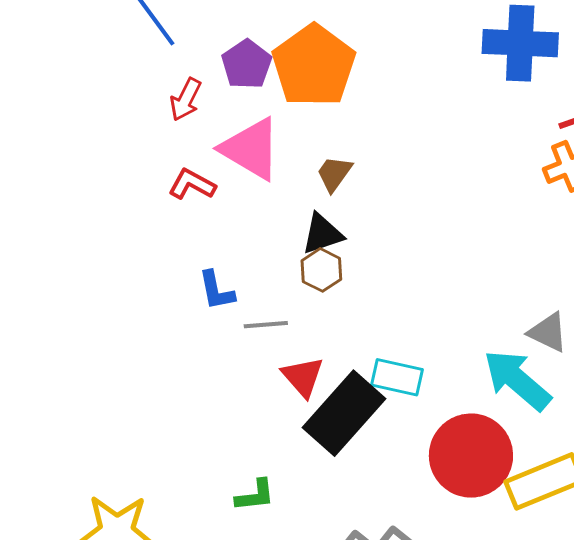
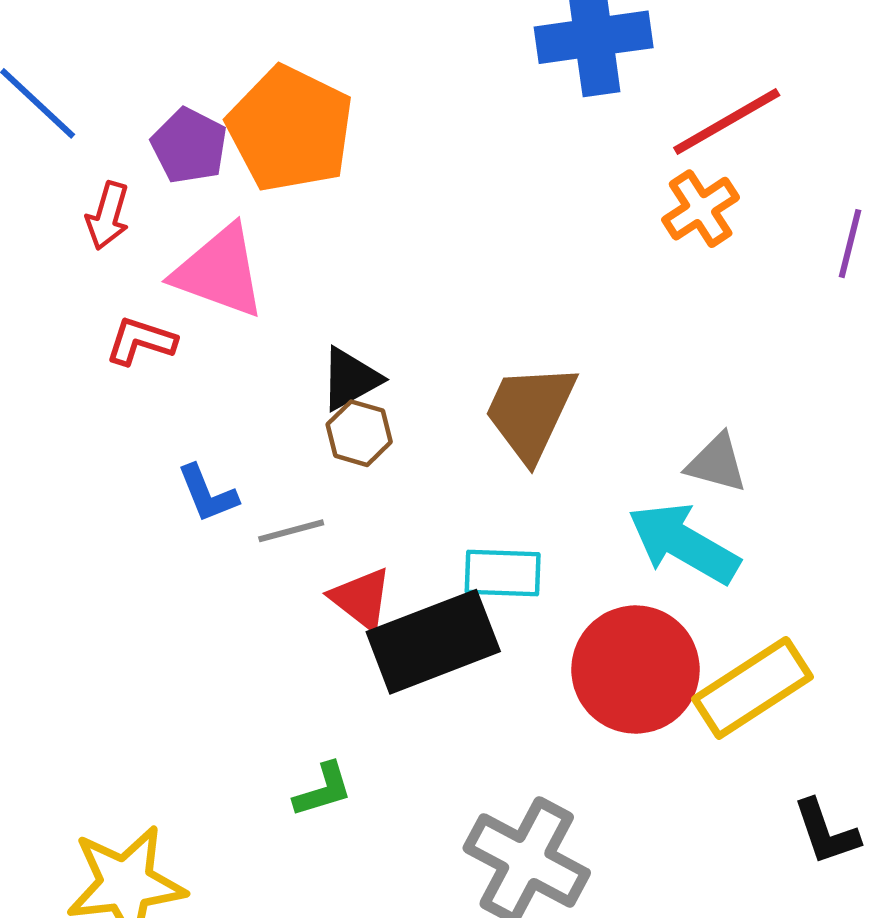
brown trapezoid: (334, 174) -> (530, 412), moved, size x1.8
black rectangle: (344, 413) -> (433, 642), turned 38

